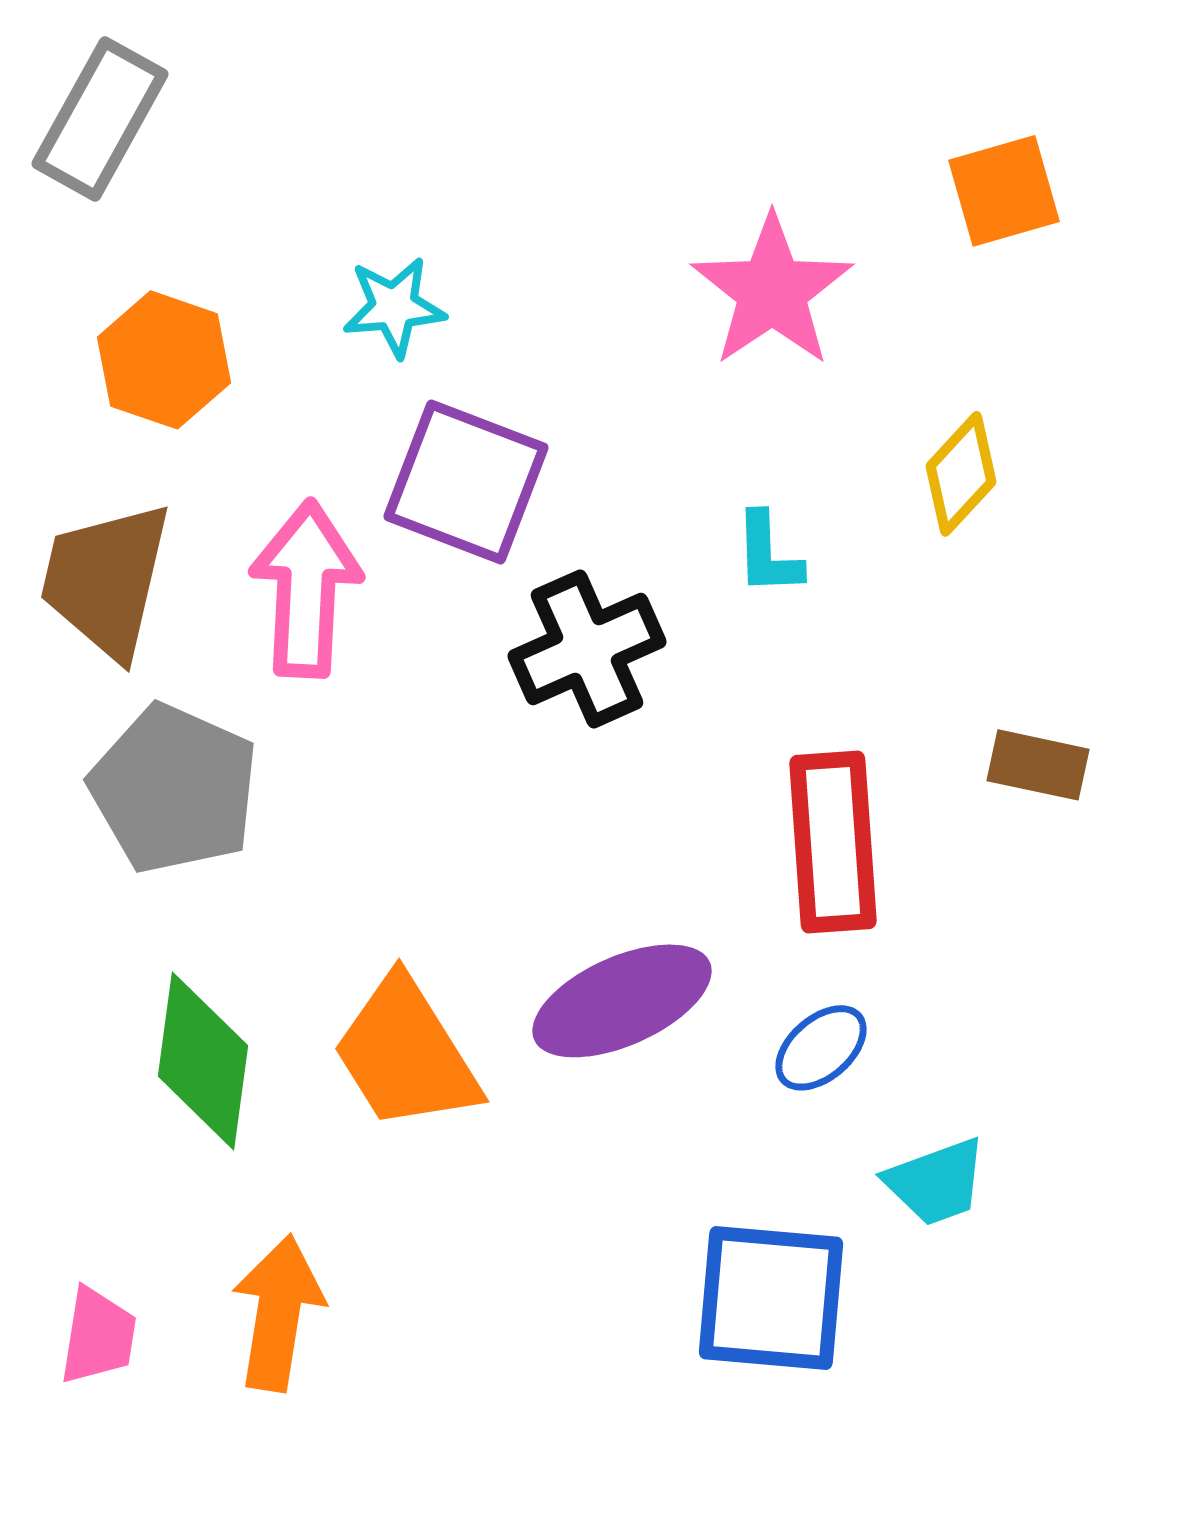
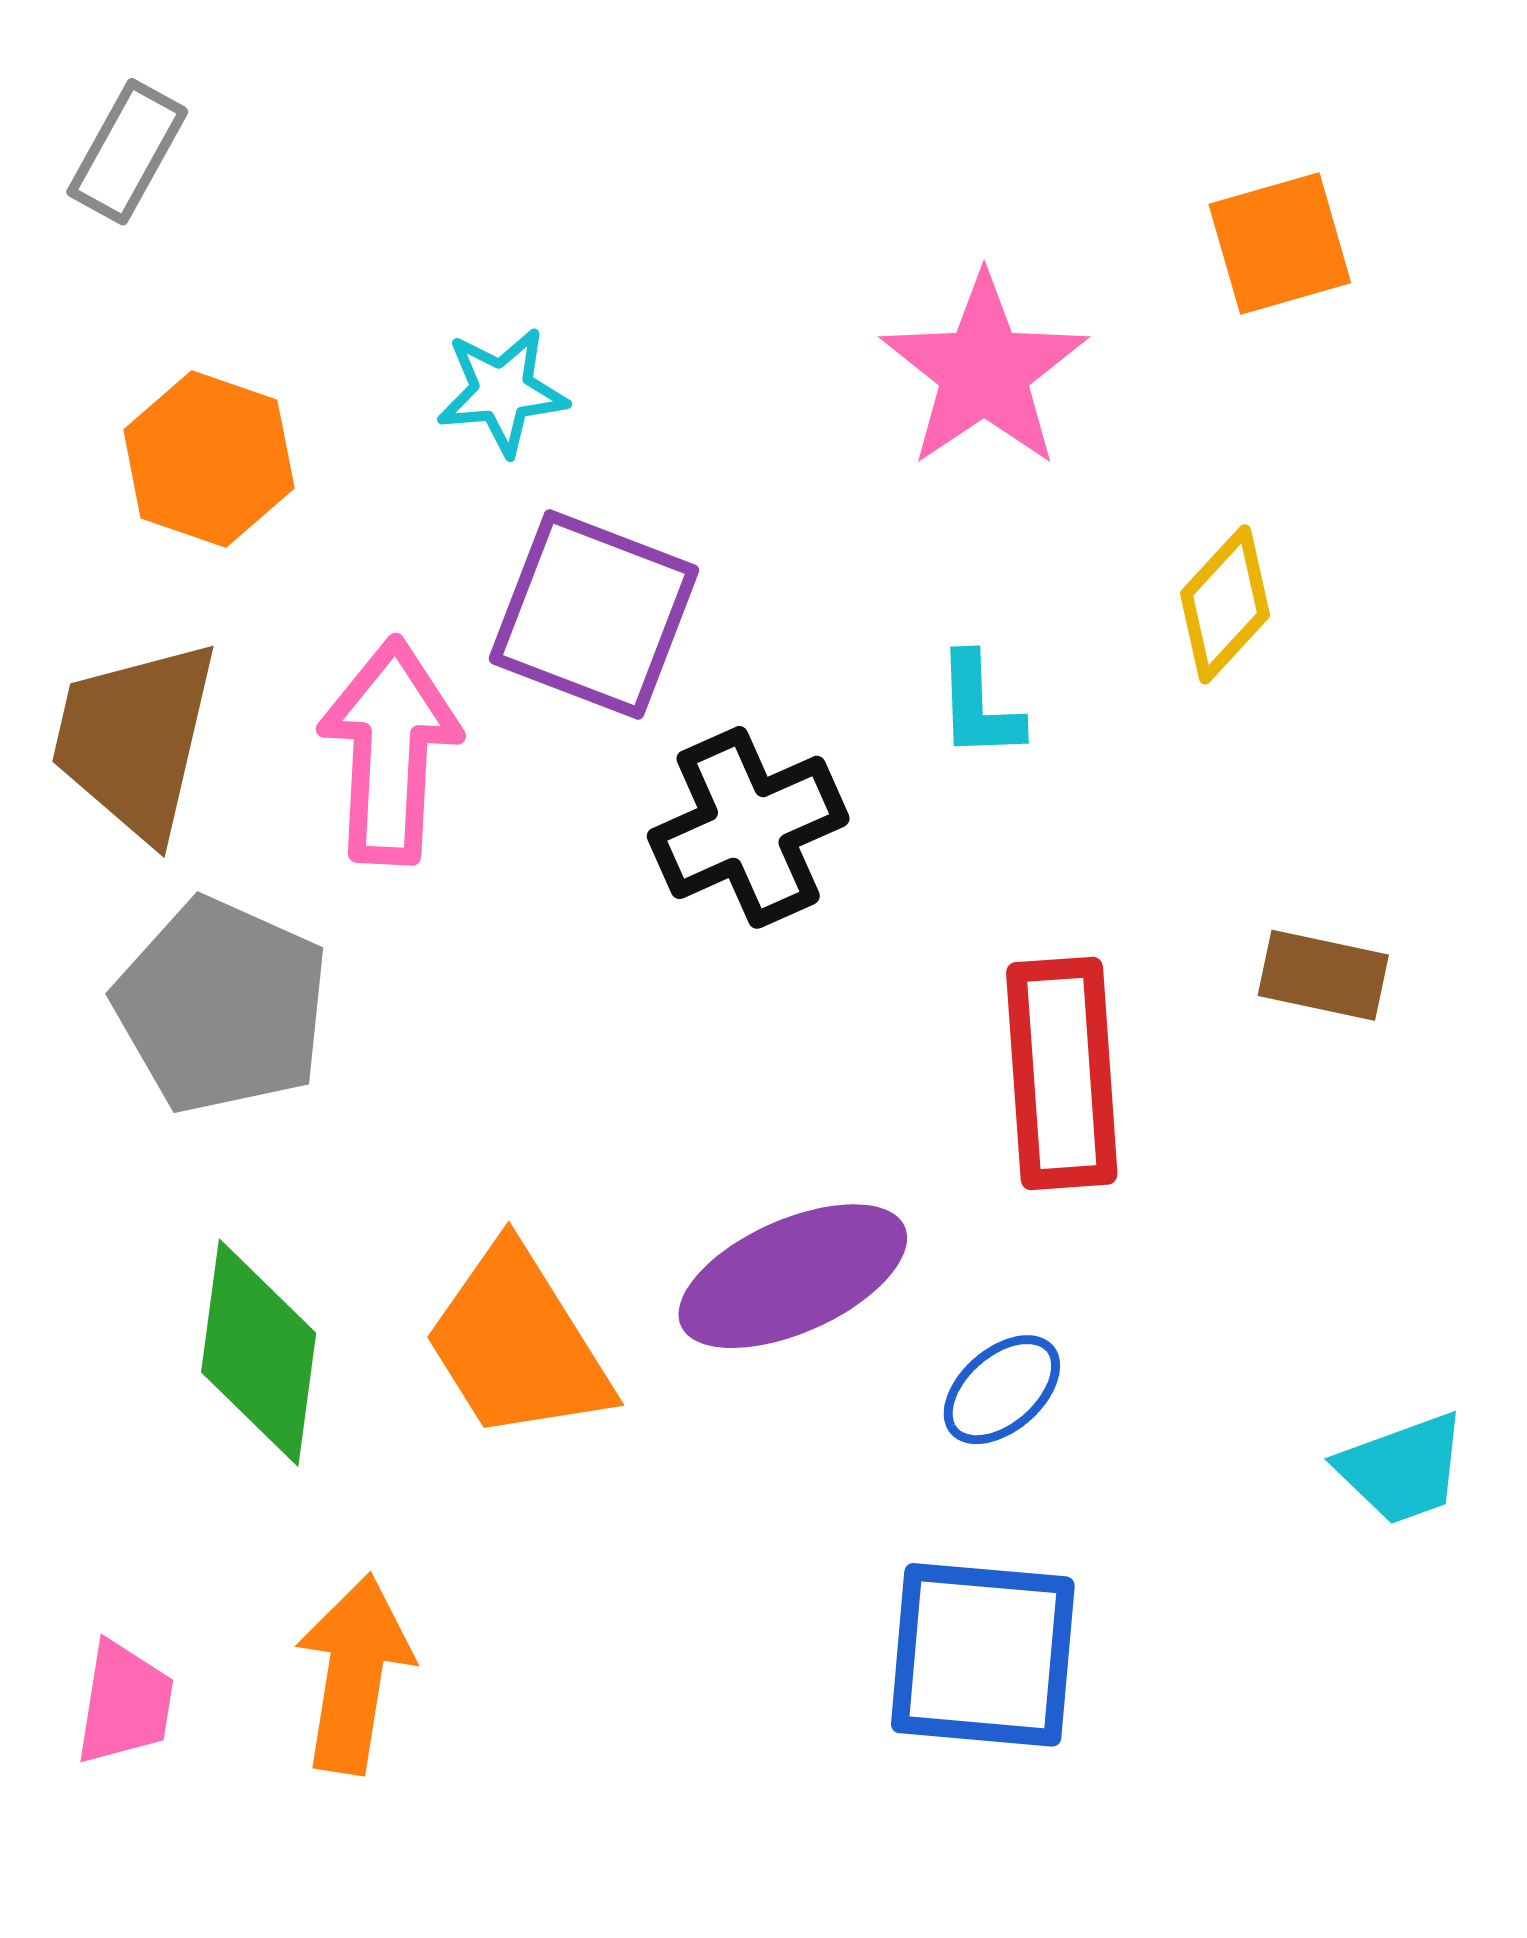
gray rectangle: (100, 119) -> (127, 152), size x0.7
blue ellipse: (821, 1048) -> (1002, 1390), moved
cyan trapezoid: (936, 1182) -> (1402, 1469), moved

